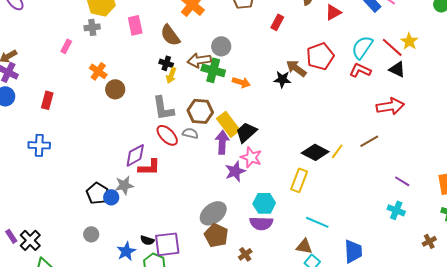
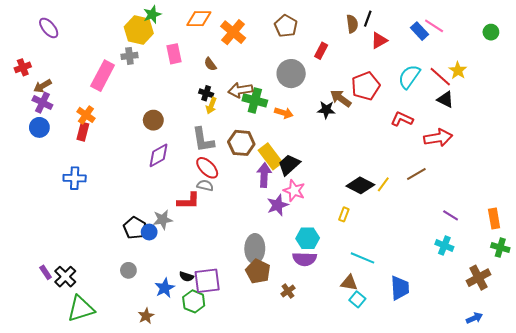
brown semicircle: (170, 35) -> (210, 64), size x0.6
pink rectangle: (66, 46) -> (103, 76), size x2.0
gray circle: (221, 46) -> (291, 74), moved, size x1.4
red L-shape: (360, 70) -> (402, 119), moved
orange cross: (98, 71) -> (86, 115), moved
gray semicircle: (190, 133) -> (205, 185), moved
purple diamond: (135, 155) -> (158, 155), moved
yellow rectangle: (299, 180) -> (344, 214), size x0.6
gray ellipse: (213, 213) -> (255, 249), turned -52
brown cross: (429, 241) -> (479, 278), size x1.6

